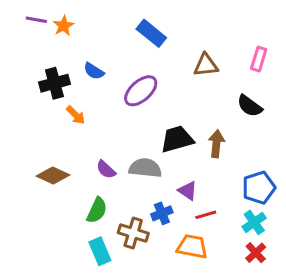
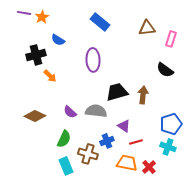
brown triangle: (206, 65) -> (147, 28), moved
blue semicircle: (94, 71) -> (58, 40), moved
purple ellipse: (141, 91) -> (93, 60), turned -50
cyan cross: (254, 222) -> (168, 147), turned -35
red cross: (256, 253) -> (149, 167), moved

